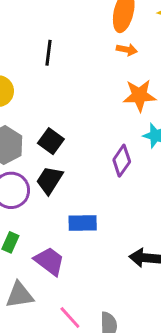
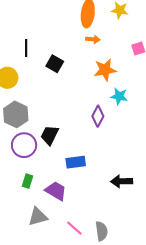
black line: (48, 53) -> (26, 48), moved
black square: (51, 141) -> (55, 64), moved

